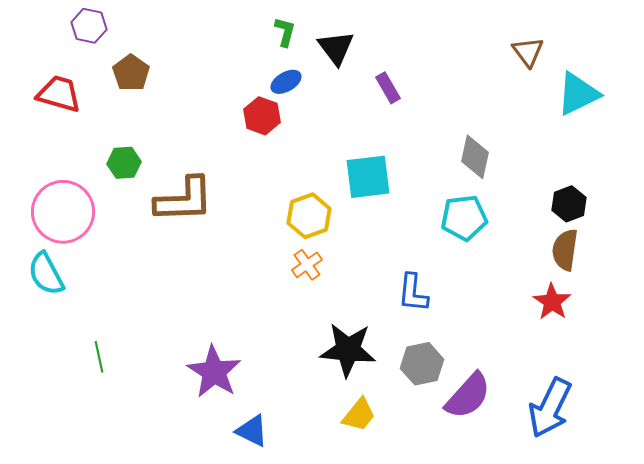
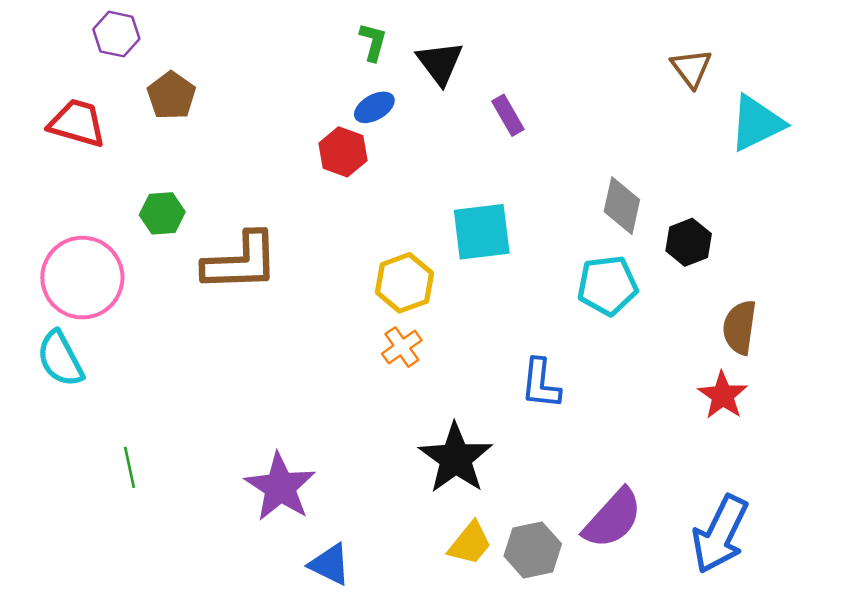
black hexagon: (569, 204) -> (689, 242), moved
black star: (348, 350) -> (456, 458), turned 30
gray hexagon: (422, 364) -> (533, 550), moved

